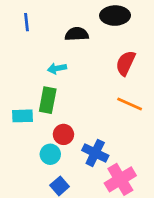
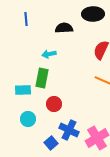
blue cross: (95, 153) -> (69, 130), moved
cyan circle: (50, 154) -> (28, 119), moved

